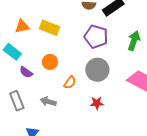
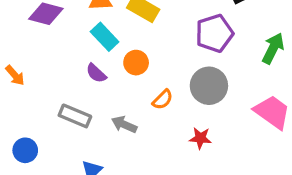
purple pentagon: (96, 37) -> (214, 33), turned 30
cyan rectangle: (12, 52) -> (105, 37), moved
gray rectangle: (17, 101) -> (75, 116), turned -54

